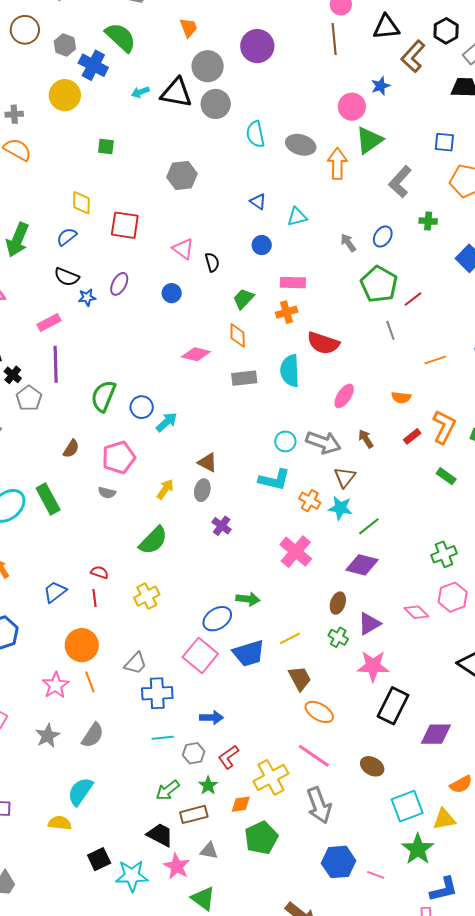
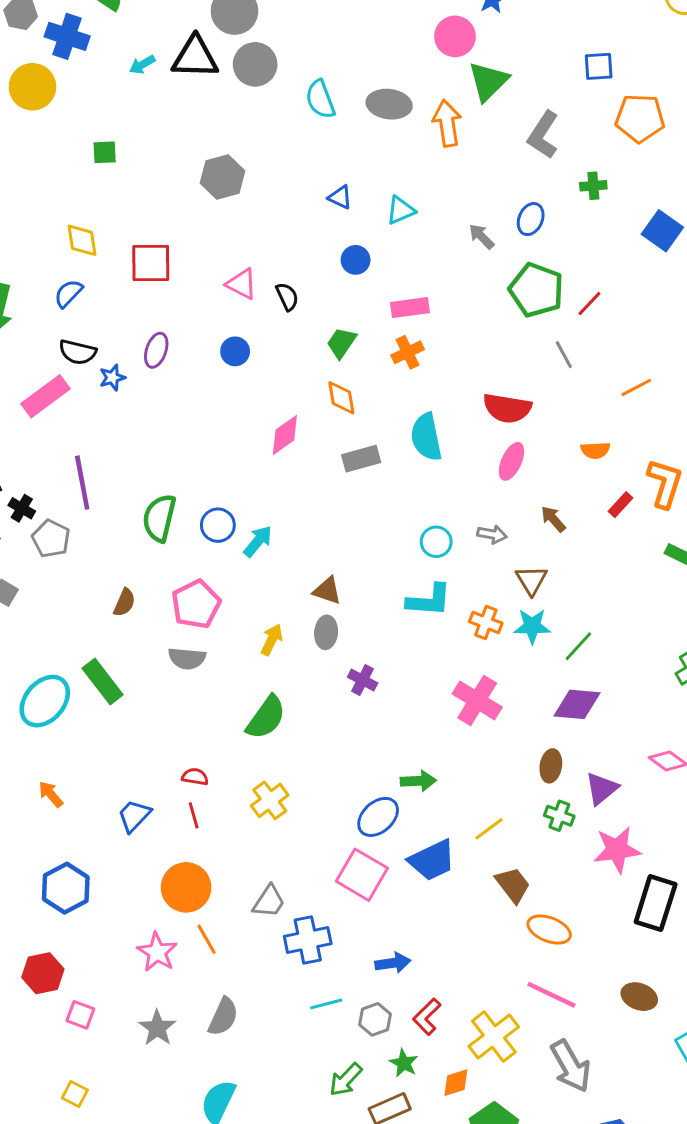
pink rectangle: (49, 323) -> (45, 396), moved, size x1.4
red semicircle: (323, 343) -> (507, 408), moved
pink diamond: (196, 354) -> (285, 435), turned -40
gray arrow: (323, 442) -> (492, 534), size x0.6
gray semicircle: (107, 493) -> (187, 658), size x1.4

